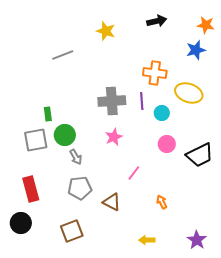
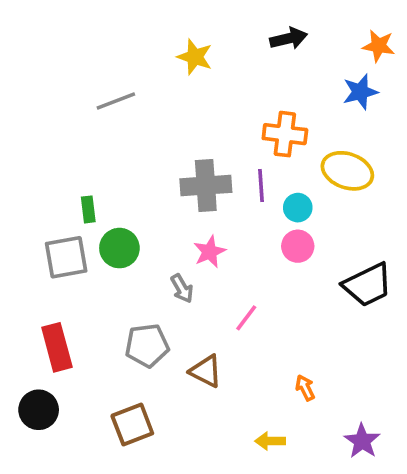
pink circle: (167, 144) -> (298, 246), moved
gray arrow: (76, 157) -> (182, 288), moved
orange arrow: (162, 202) -> (305, 388), moved

